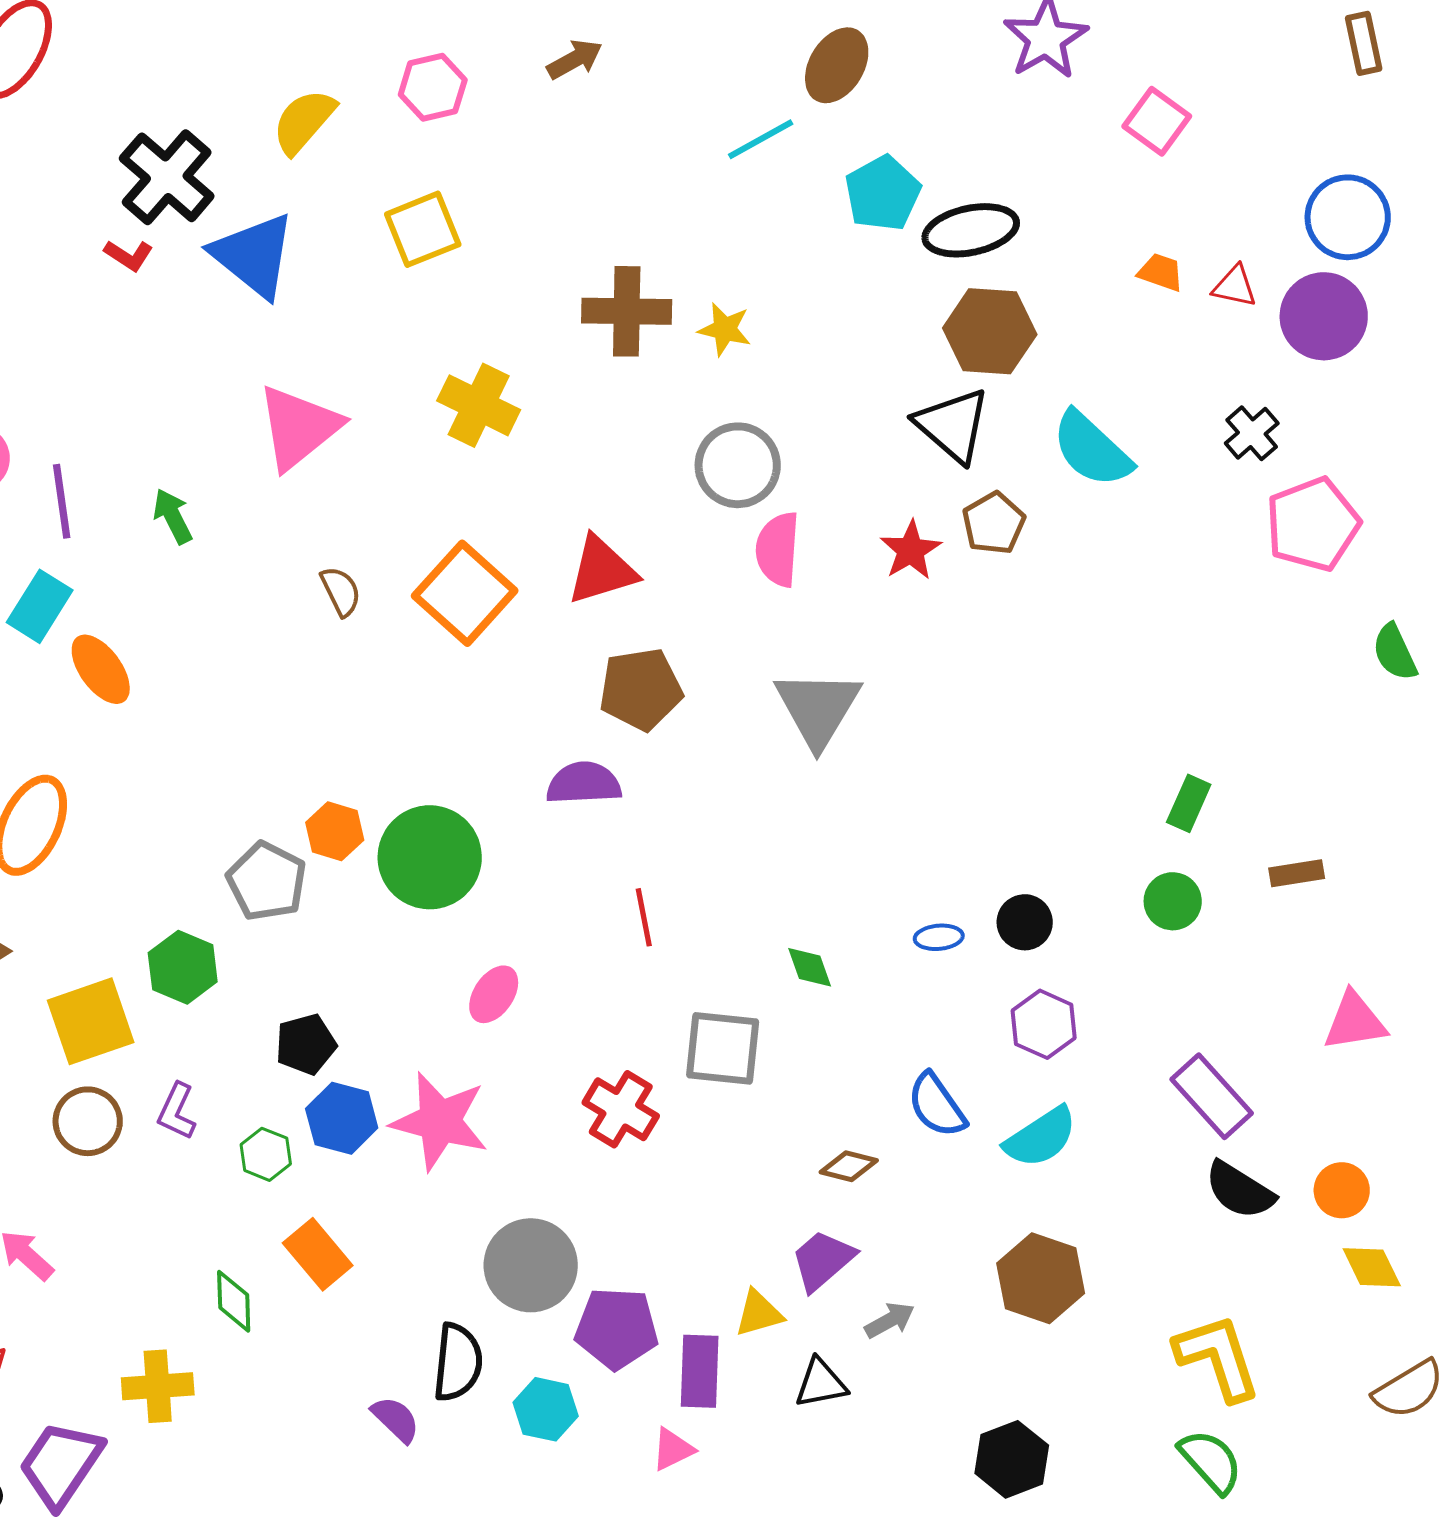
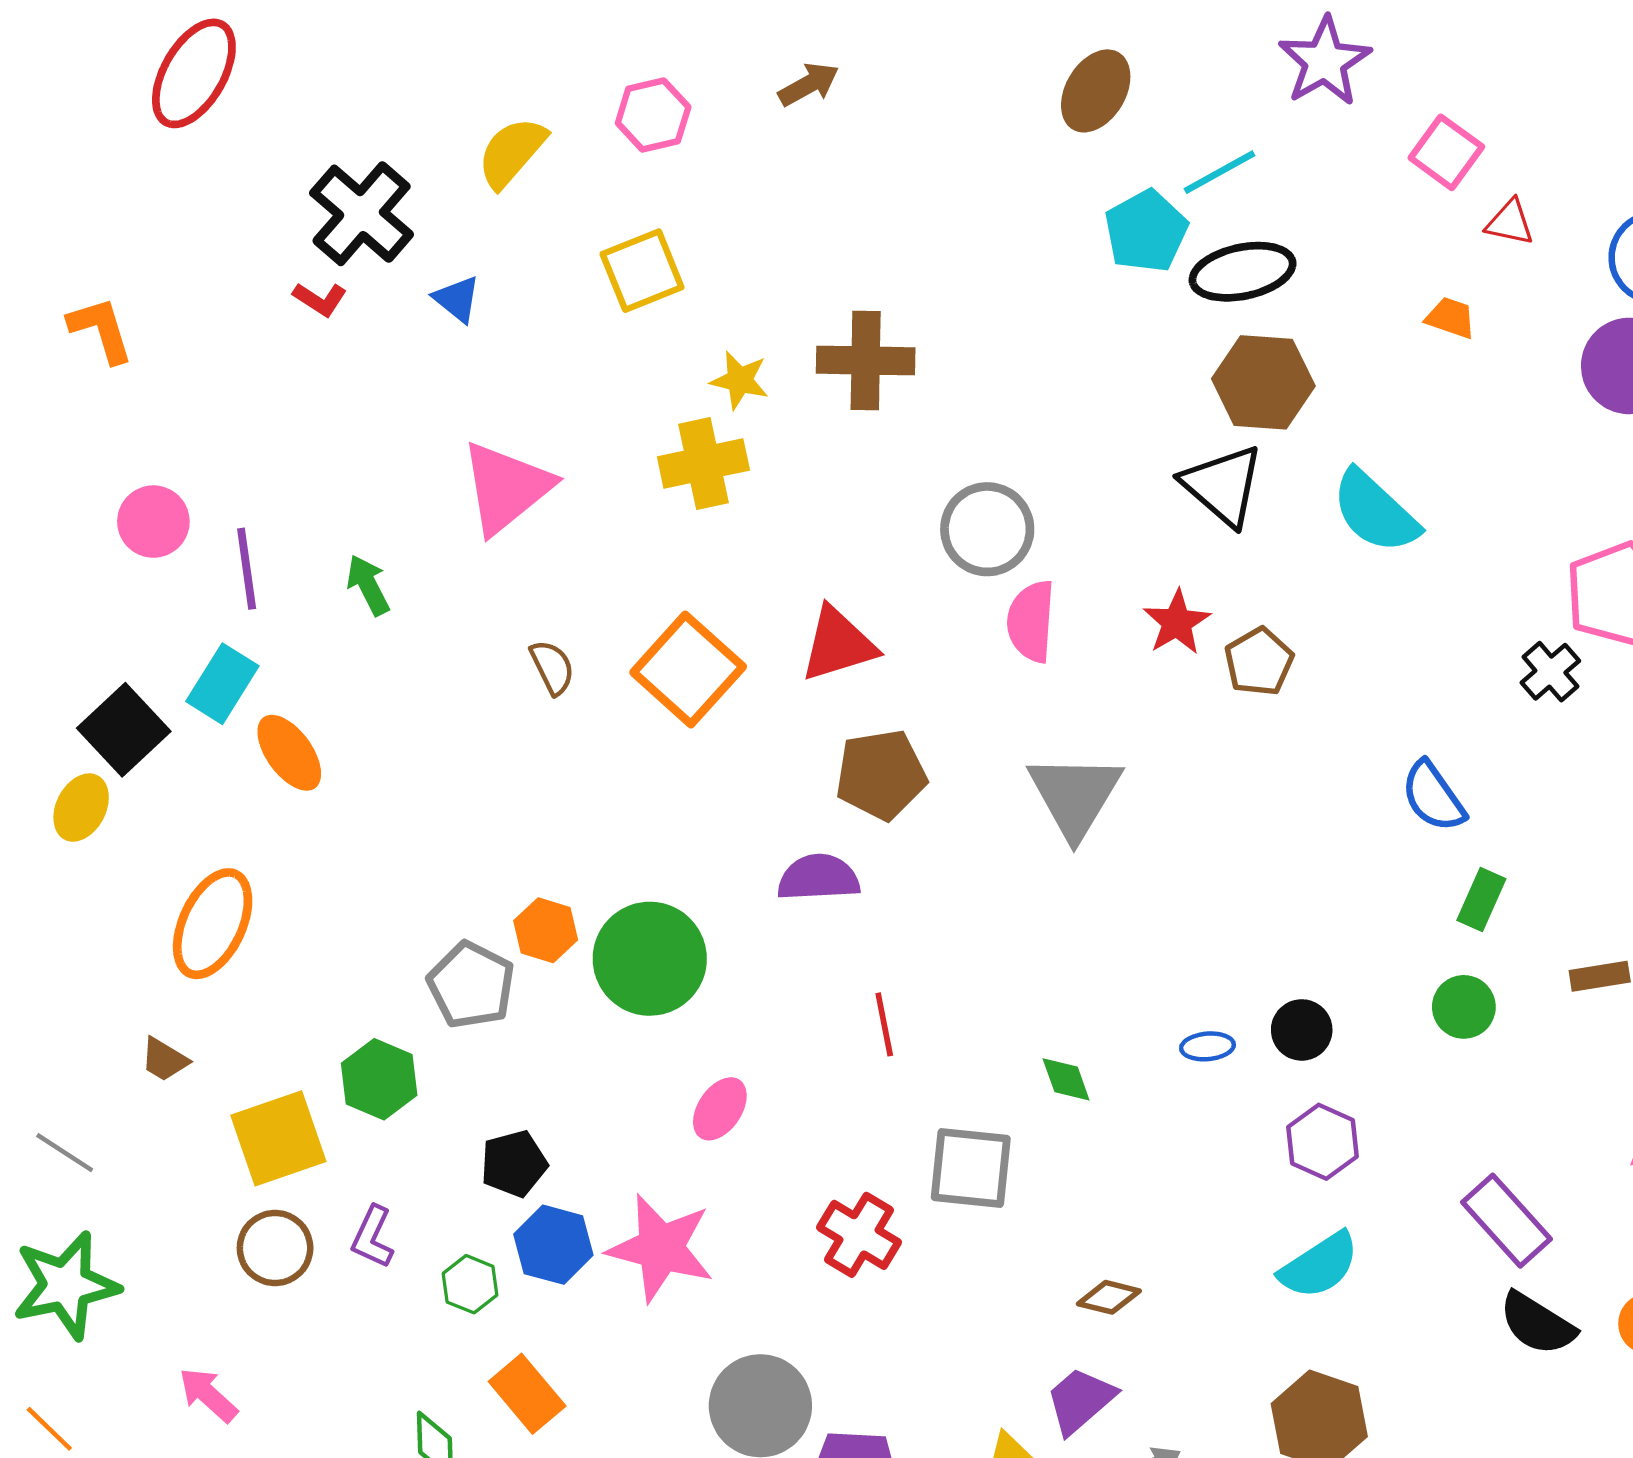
cyan line: (761, 139) -> (1220, 172), moved
blue triangle: (254, 255) -> (457, 299), size x0.5
red triangle: (1235, 286) -> (1510, 222), moved
yellow star: (725, 329) -> (740, 380), moved
yellow cross: (479, 405) -> (703, 463), turned -38
black cross: (1252, 433) -> (1550, 672), moved
brown pentagon: (994, 523) -> (1259, 662), moved
blue semicircle: (937, 1105) -> (1433, 797), moved

